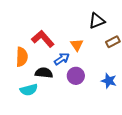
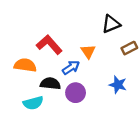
orange semicircle: (22, 57) -> (25, 65), turned -84
purple circle: (76, 76) -> (76, 93), moved
blue star: (109, 81) -> (118, 85), moved

